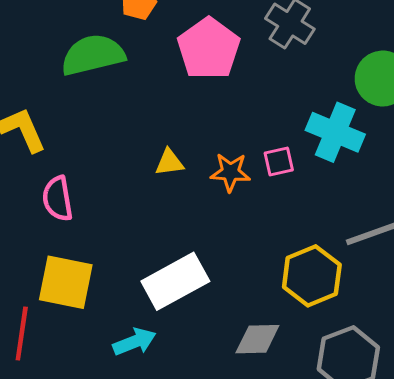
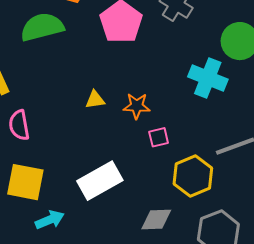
pink square: (279, 161) -> (159, 137), moved
cyan arrow: (135, 342) -> (50, 220), moved

